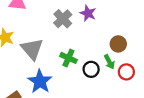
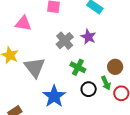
green cross: (68, 58) -> (78, 67), moved
blue star: (40, 81) -> (54, 96), moved

